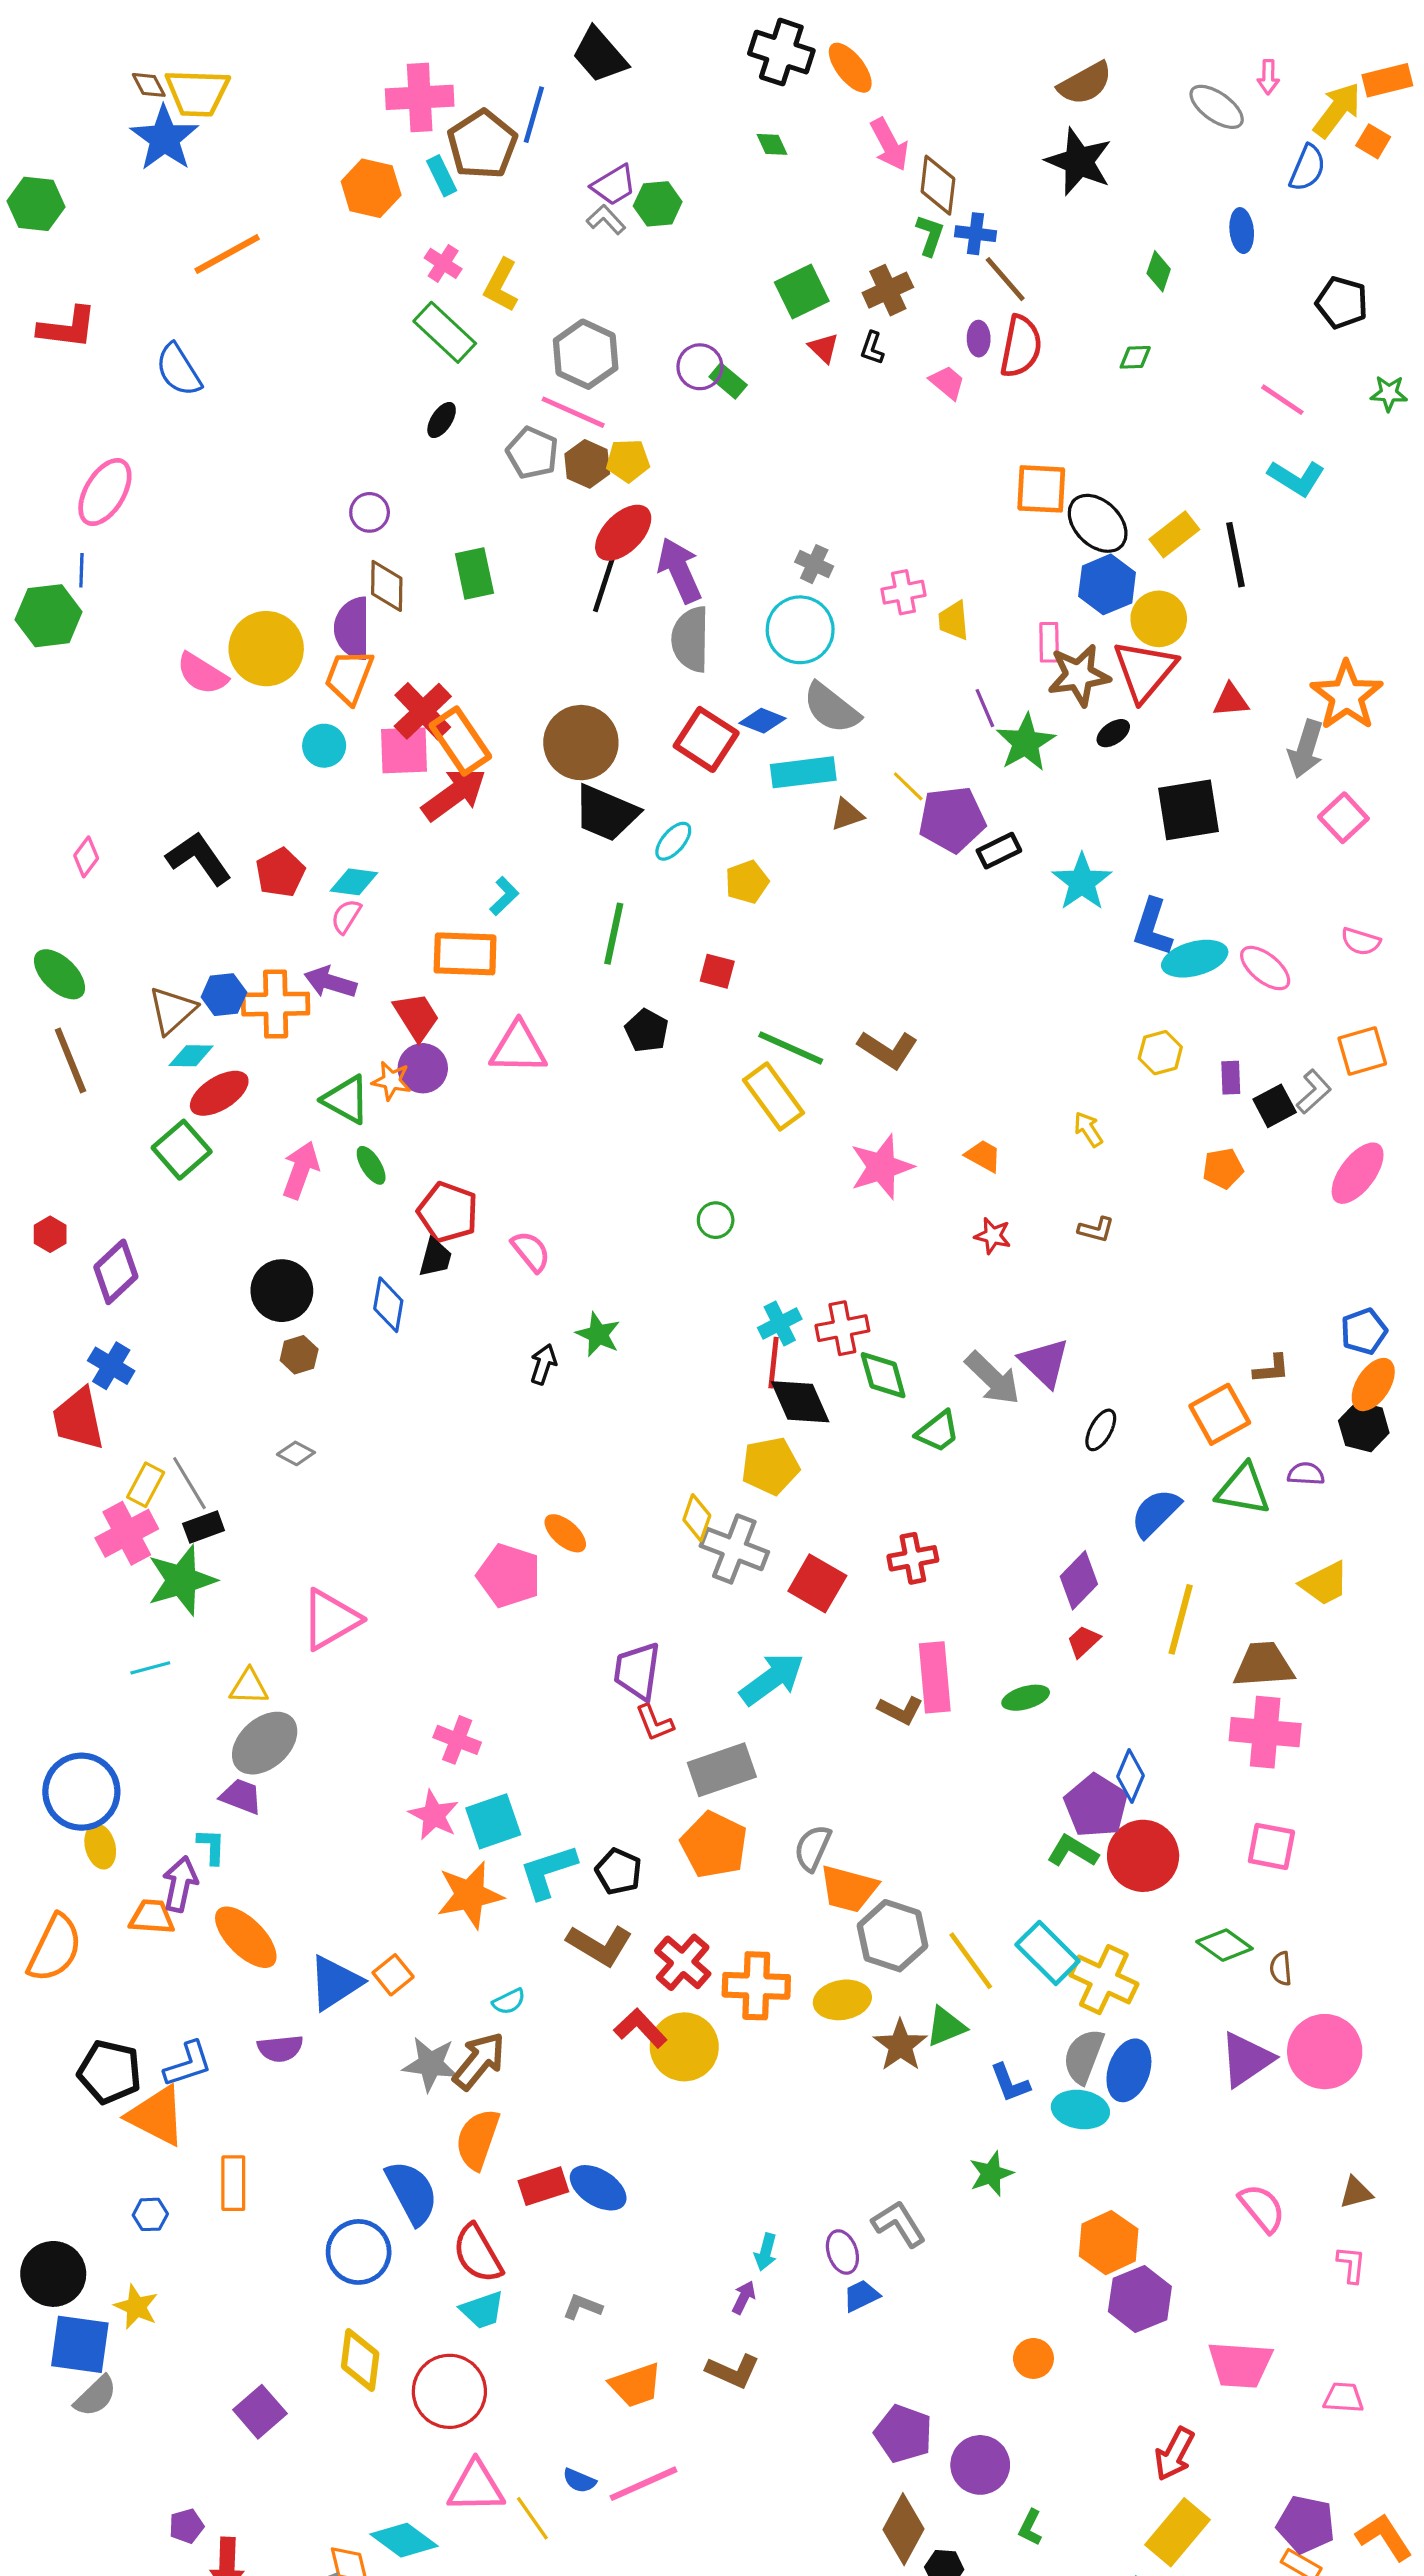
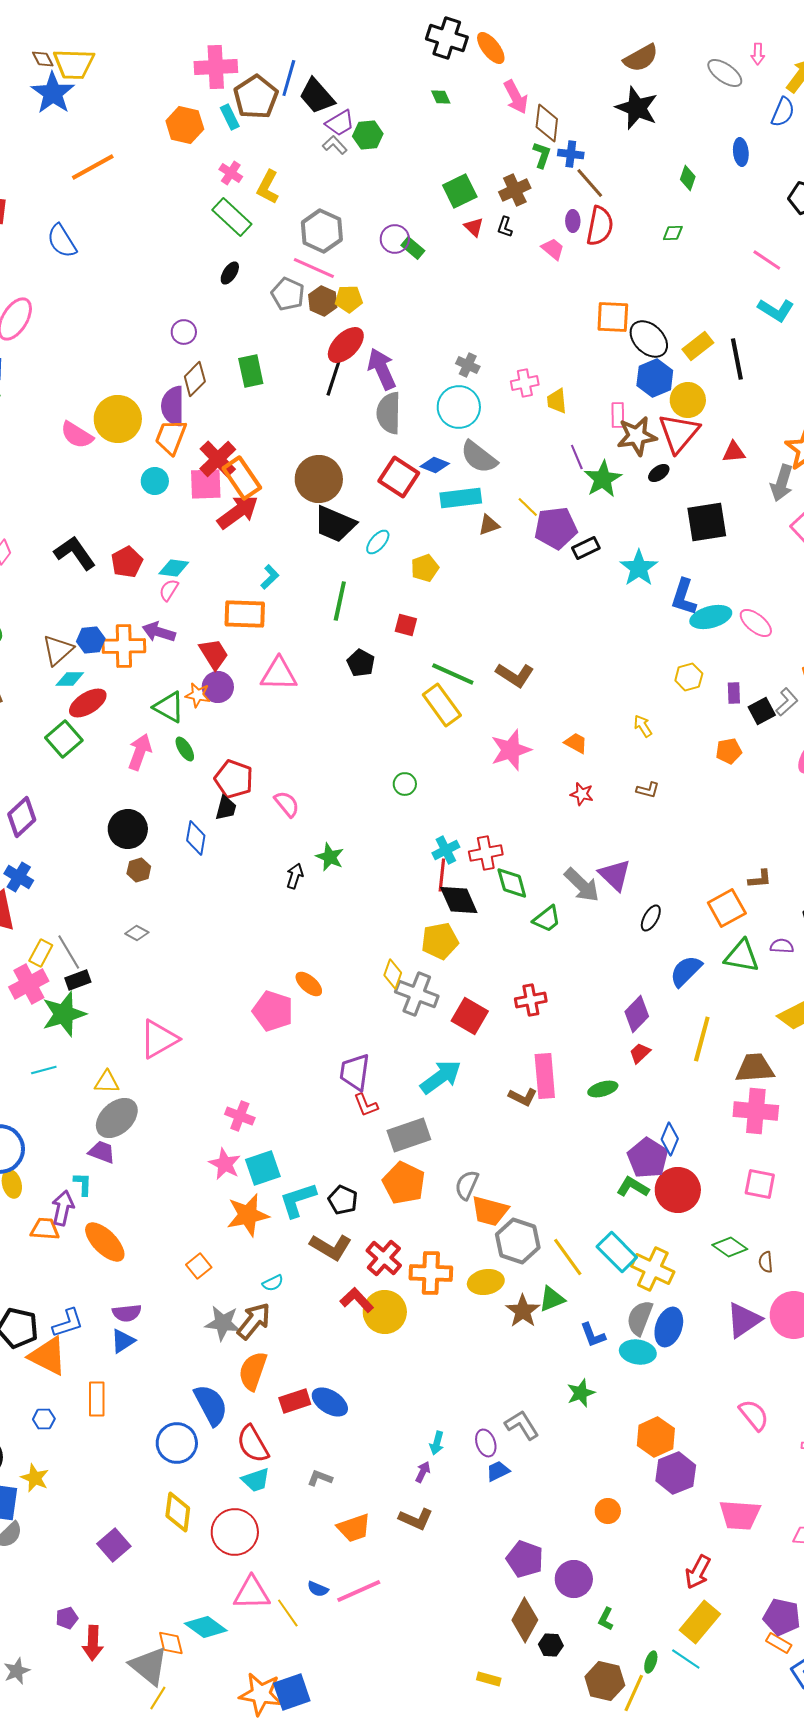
black trapezoid: (600, 55) -> (317, 96), moved
brown diamond: (387, 586) -> (195, 379), turned 44
blue triangle: (335, 1983) -> (123, 1341), moved, size x0.7

